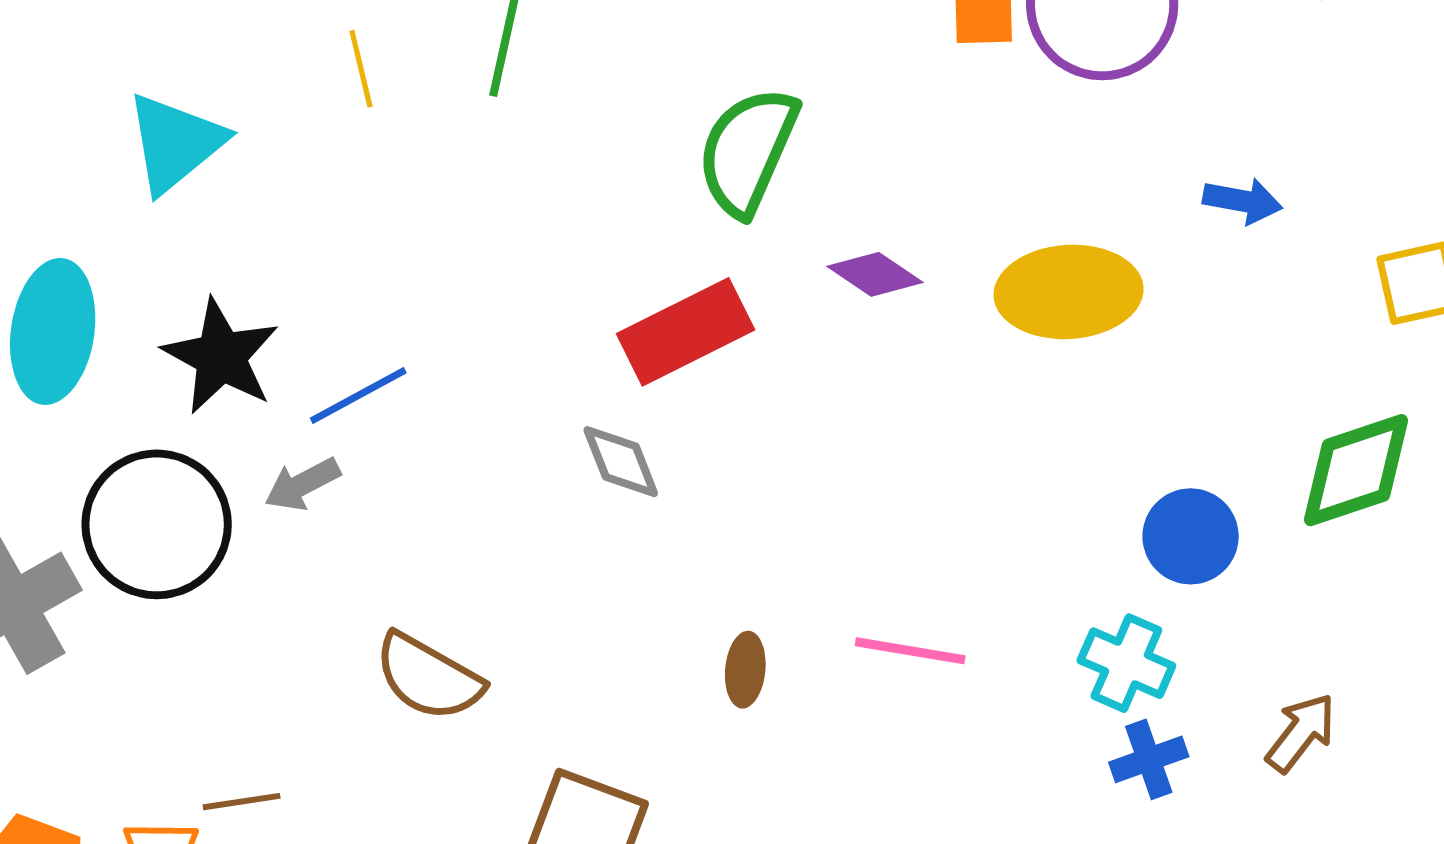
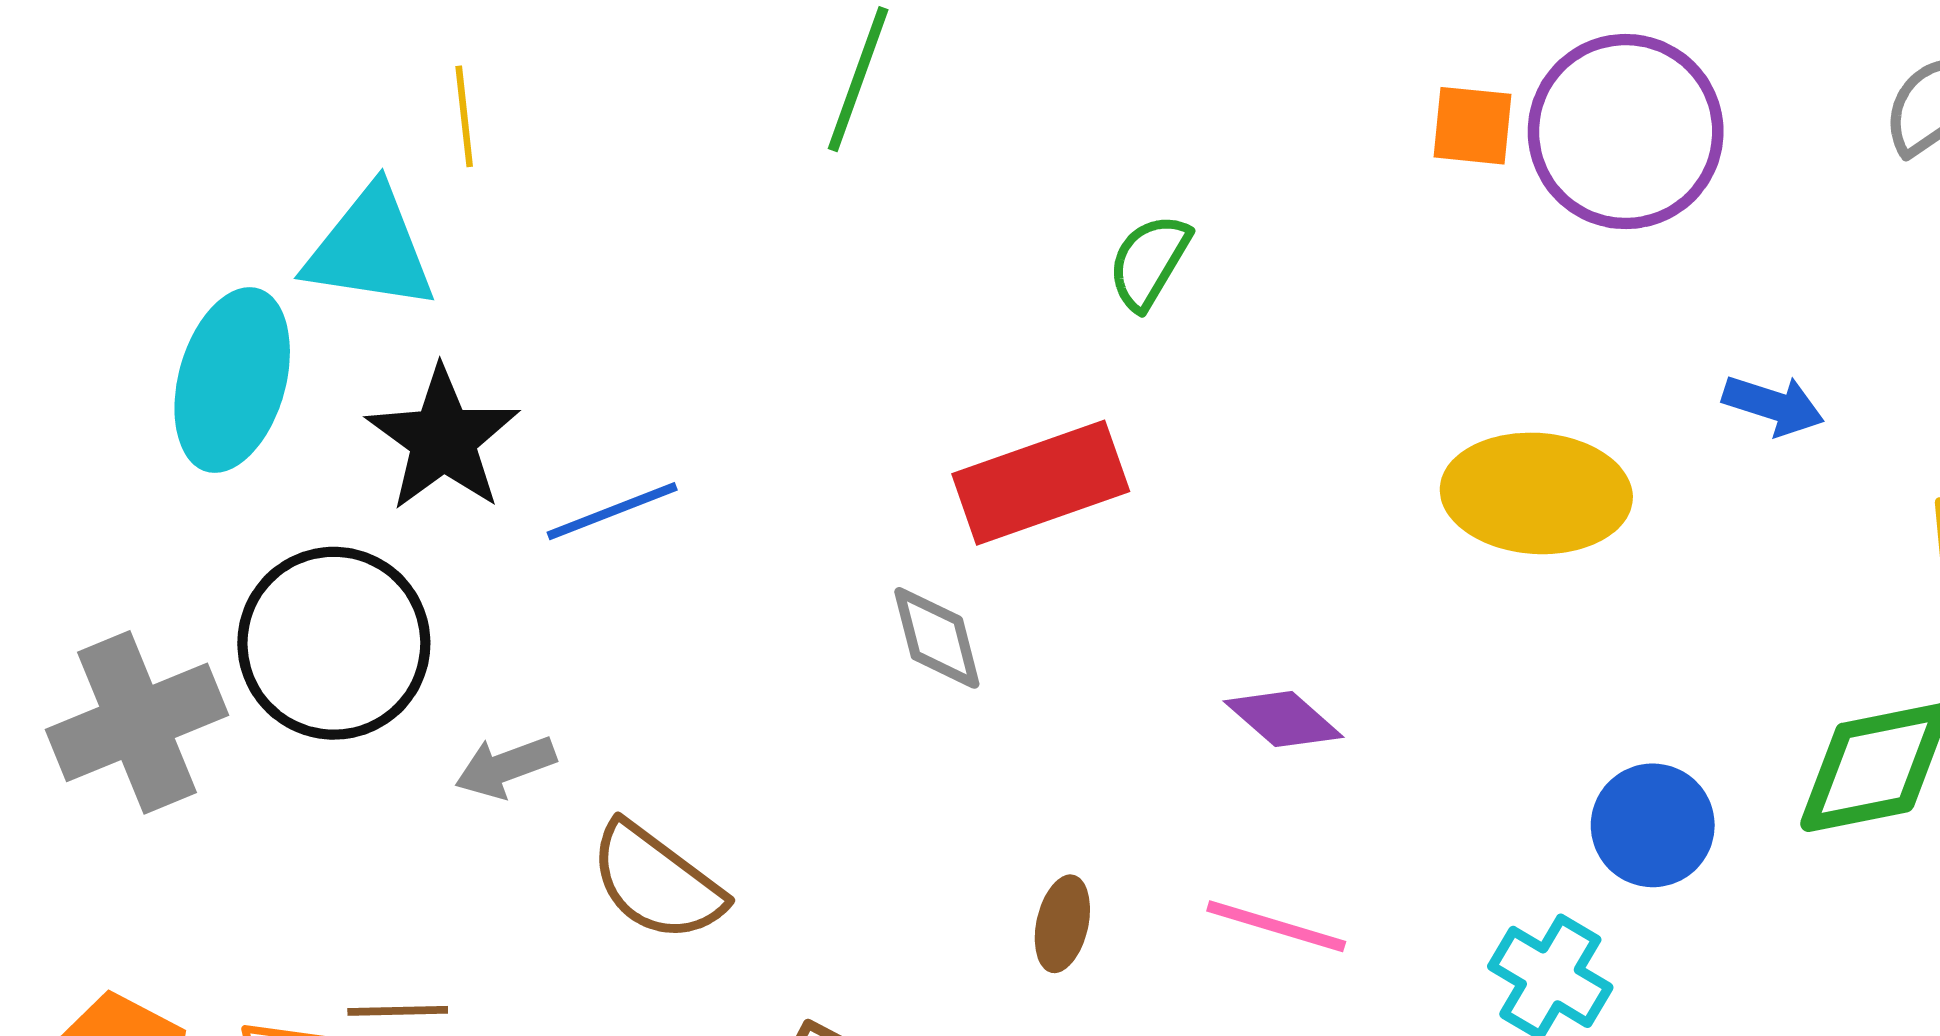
yellow line: (361, 69) -> (464, 116), moved
cyan triangle: (175, 143) -> (370, 249), moved, turned 41
green semicircle: (748, 151) -> (1149, 262), size x0.6
purple diamond: (875, 274) -> (1284, 719), moved
gray arrow: (302, 484) -> (505, 767), moved

